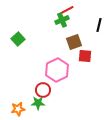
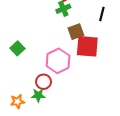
green square: (18, 39) -> (17, 48), moved
red square: (85, 56) -> (87, 46), size x1.6

